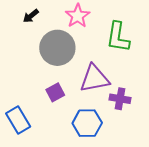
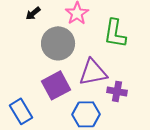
purple square: (55, 92) -> (56, 85), size x1.6

